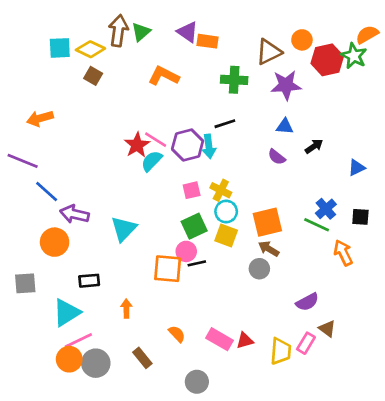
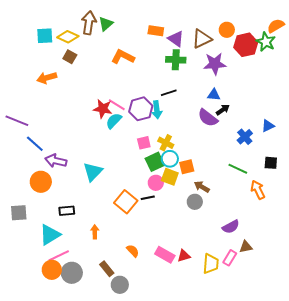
purple triangle: (188, 32) -> (176, 39), moved
orange arrow: (40, 118) -> (47, 78), moved
red star: (137, 145) -> (103, 109), turned -30
black arrow: (314, 146) -> (223, 110), moved
purple semicircle: (277, 157) -> (208, 118), size x1.5
blue cross: (326, 209) -> (245, 137), moved
orange square: (267, 222) -> (187, 167), moved, size x0.7
green square: (194, 226) -> (155, 162), moved
pink circle: (186, 251) -> (156, 183), moved
orange square: (168, 269) -> (126, 202), turned 35
brown triangle: (327, 329) -> (246, 247), turned -48
gray circle: (197, 382) -> (120, 285), moved

